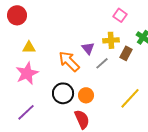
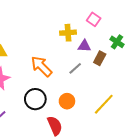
yellow cross: (111, 40) -> (68, 33), moved
purple triangle: (88, 48) -> (84, 46), moved, turned -48
orange circle: (86, 95) -> (67, 101), moved

